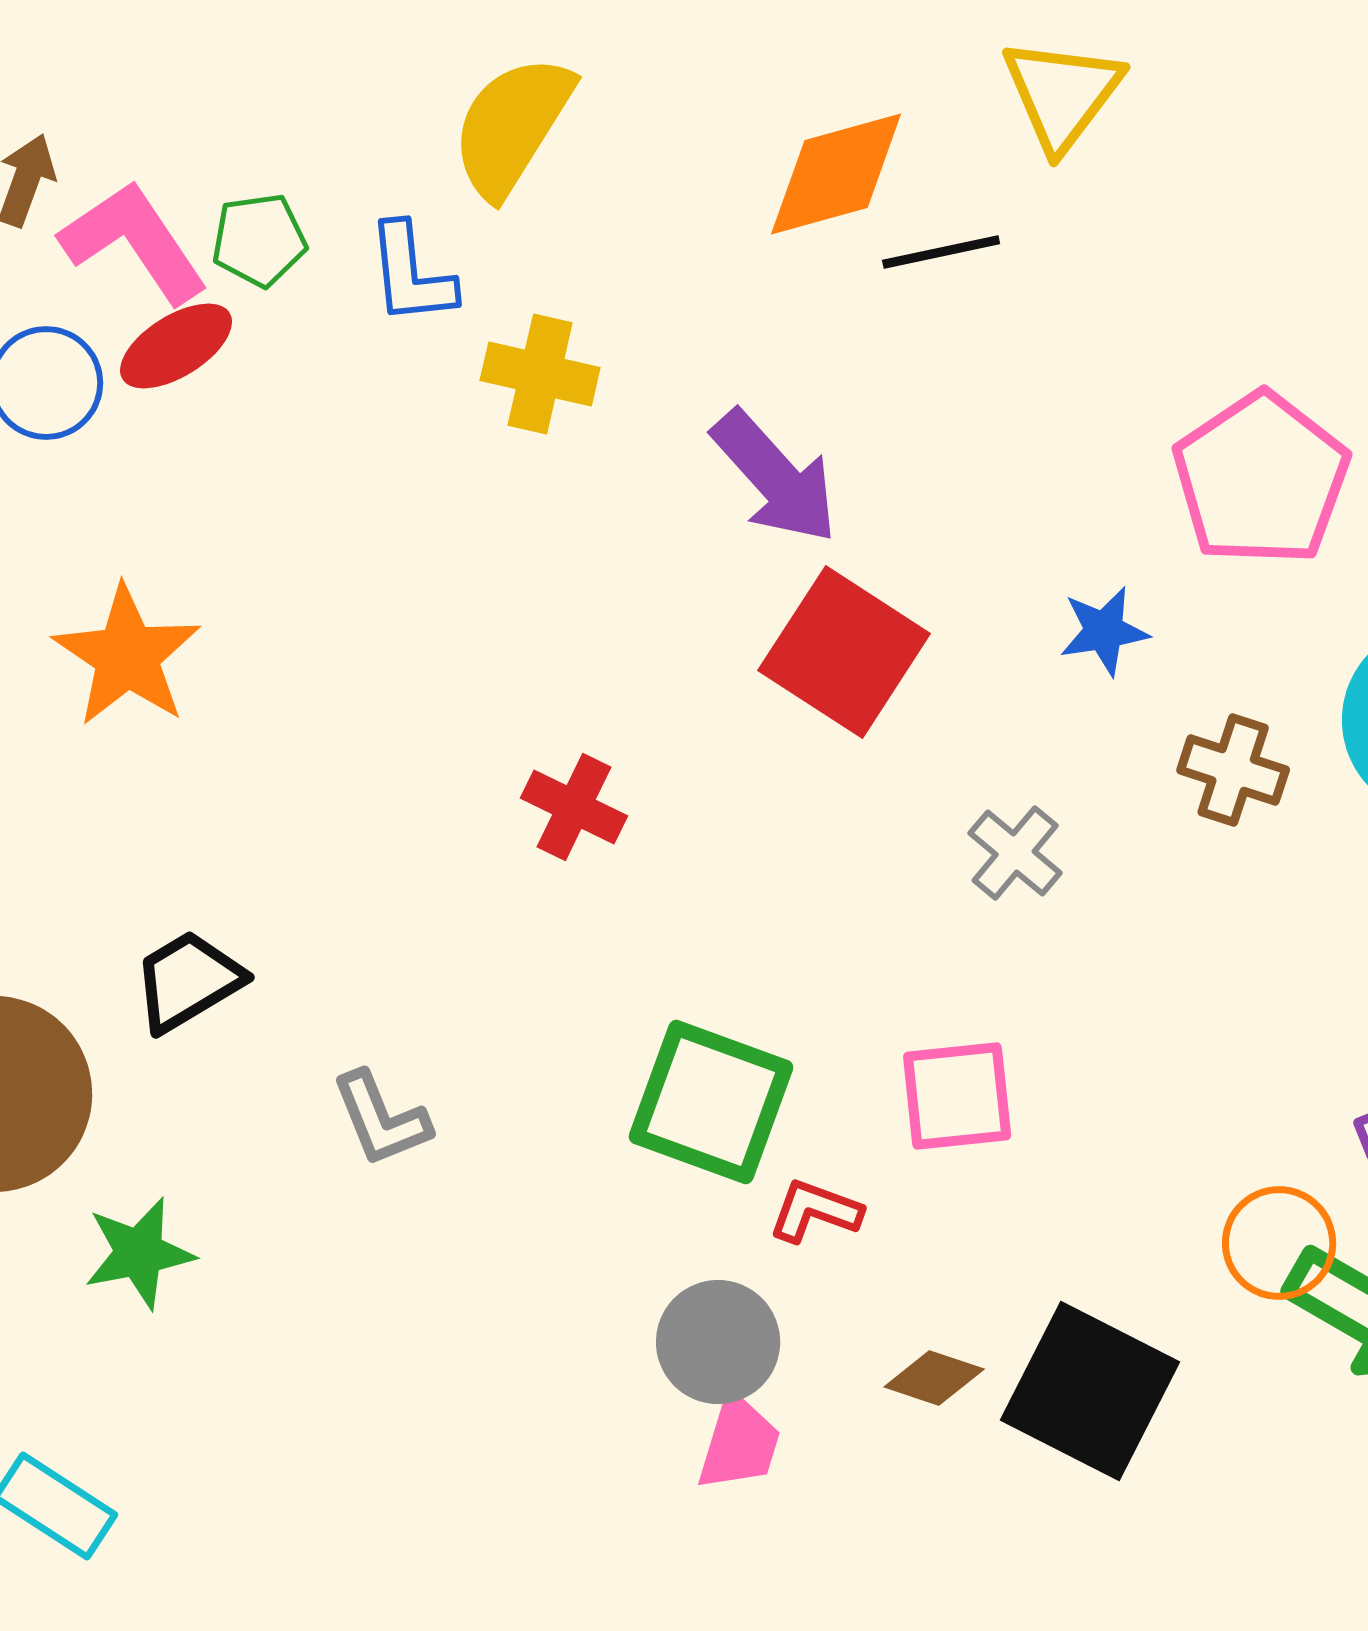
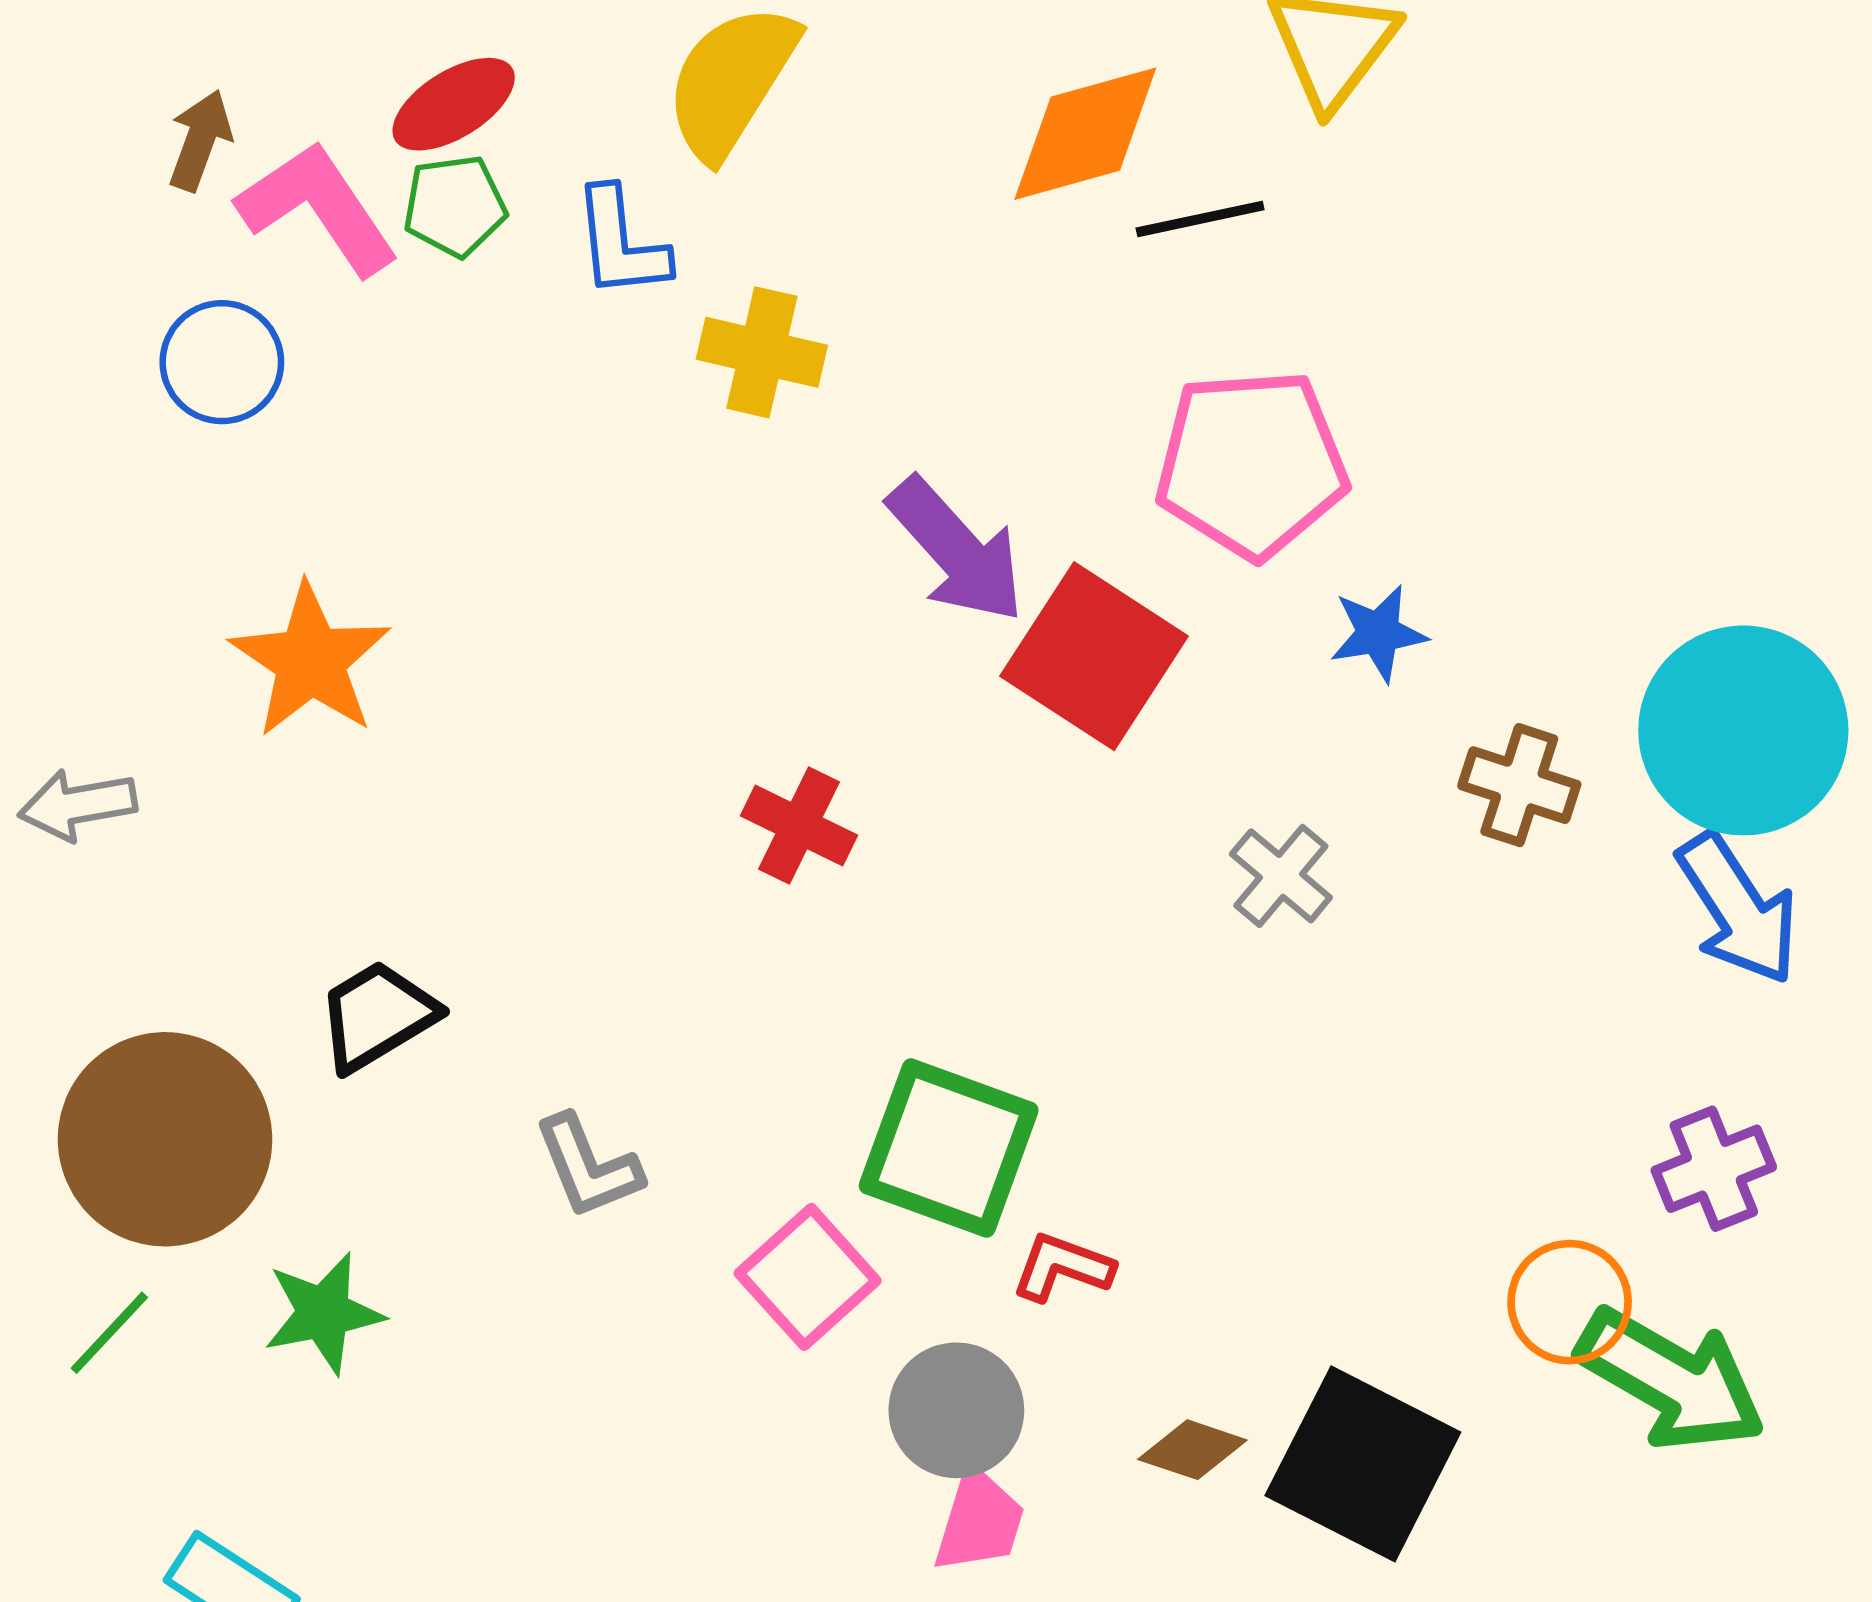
red ellipse: (176, 346) -> (454, 104), moved
purple arrow: (775, 477) -> (956, 550), moved
pink pentagon: (1261, 479) -> (1251, 464), moved, turned 30
pink square: (957, 1096) -> (808, 1277), moved, turned -36

